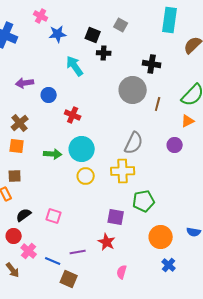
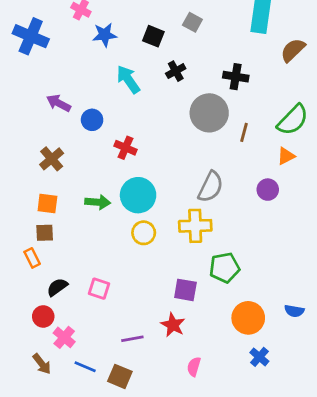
black cross: (104, 53) -> (176, 71), moved, turned -32
purple arrow: (25, 83) -> (59, 103), turned 36
orange square: (17, 146) -> (47, 204), moved
blue line: (53, 261) -> (85, 367), moved

